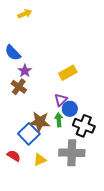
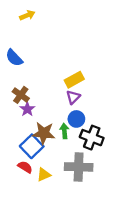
purple star: (25, 71) -> (27, 109), moved
purple triangle: (61, 100) -> (73, 97), moved
red semicircle: (14, 156) -> (25, 167), moved

